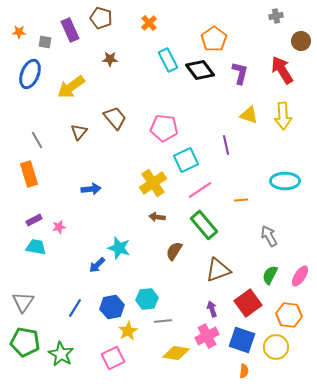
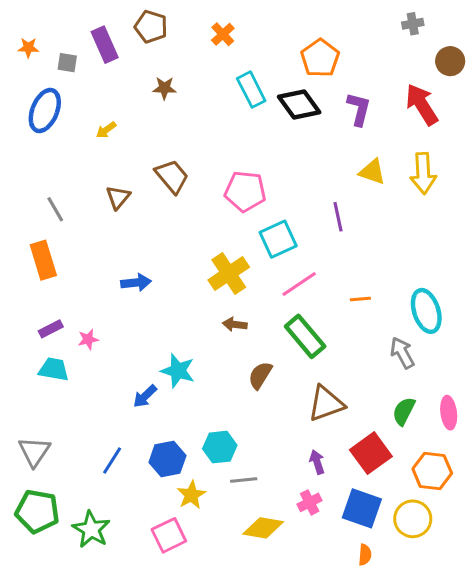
yellow arrow: (71, 87) -> (106, 130), size x0.5
cyan ellipse: (285, 181) -> (426, 311), moved, turned 72
pink ellipse: (300, 276) -> (449, 413), turned -40
pink cross: (207, 336) -> (310, 502), size x0.7

